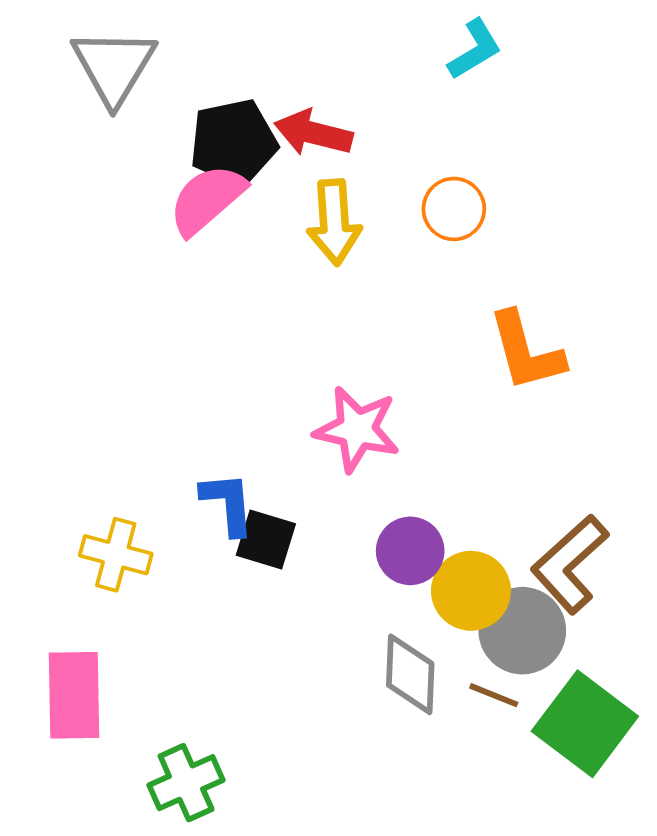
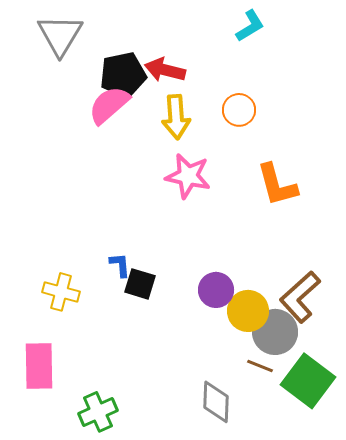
pink star: (357, 429) -> (188, 176), moved
blue L-shape: (228, 503) -> (120, 265), size x0.7
gray diamond: (410, 674) -> (216, 402), moved

